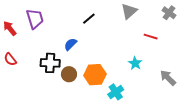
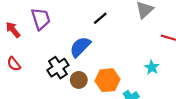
blue semicircle: (70, 44) -> (80, 47), size x1.5
black cross: (50, 63) -> (58, 68), turned -36

